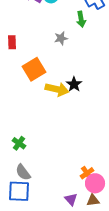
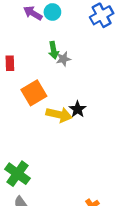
green arrow: (81, 19) -> (54, 50), moved
green cross: (19, 143) -> (18, 174), size x1.6

